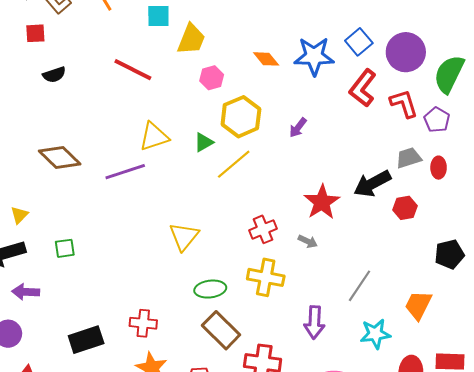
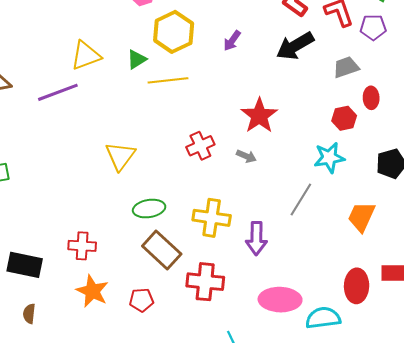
purple pentagon: (437, 120) -> (373, 27), turned -30
yellow line: (234, 164) -> (168, 80), turned 36
red ellipse: (439, 168) -> (371, 98), moved
black arrow: (372, 184) -> (295, 46), moved
yellow cross: (266, 277) -> (212, 218), moved
cyan star: (375, 334) -> (329, 158), moved
black rectangle: (86, 340) -> (25, 265), turned 32

